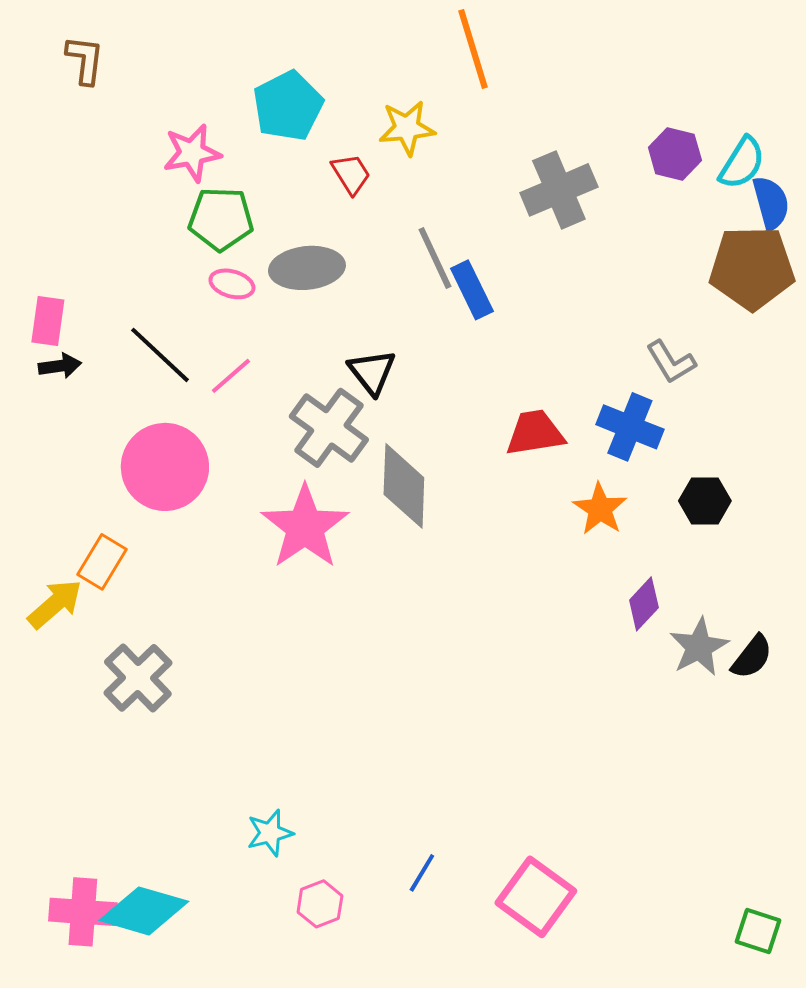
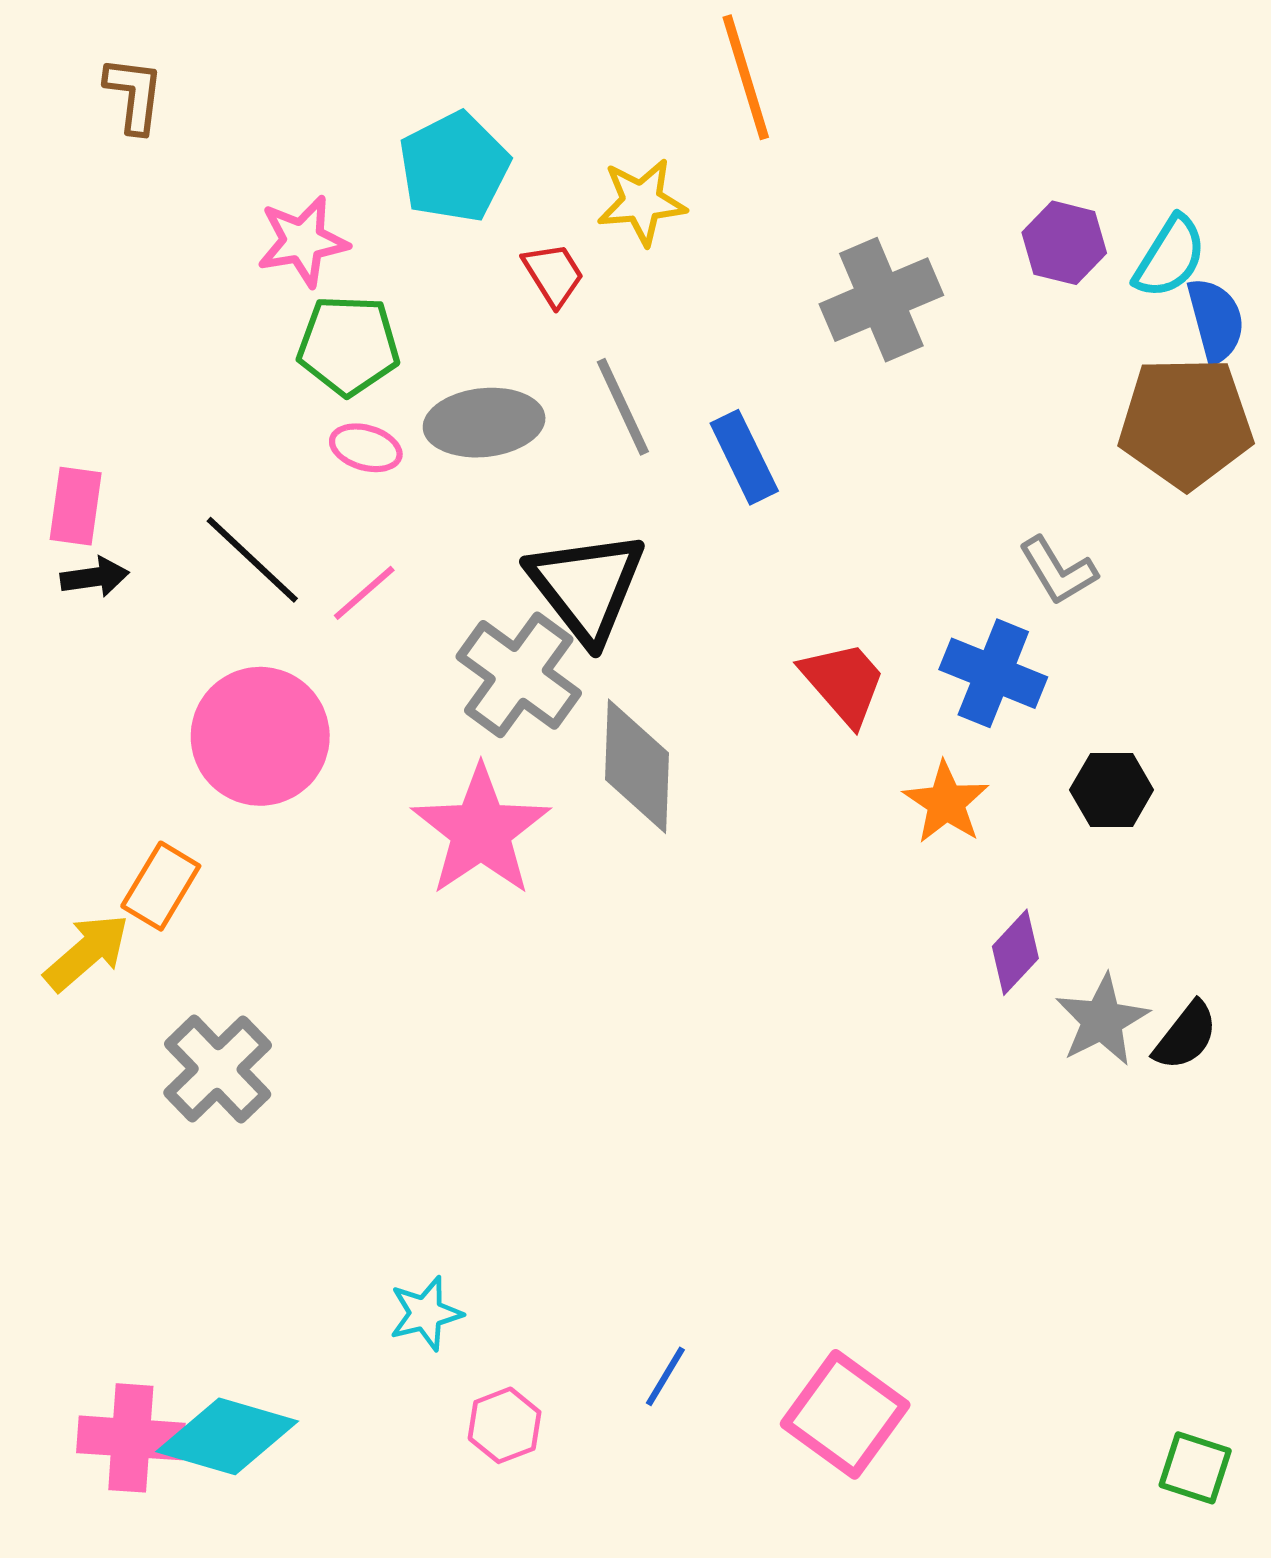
gray line: (435, 258) -> (623, 407), moved
black triangle: (372, 372) -> (587, 587), size x1.6
red trapezoid: (535, 433) -> (844, 683), turned 58

